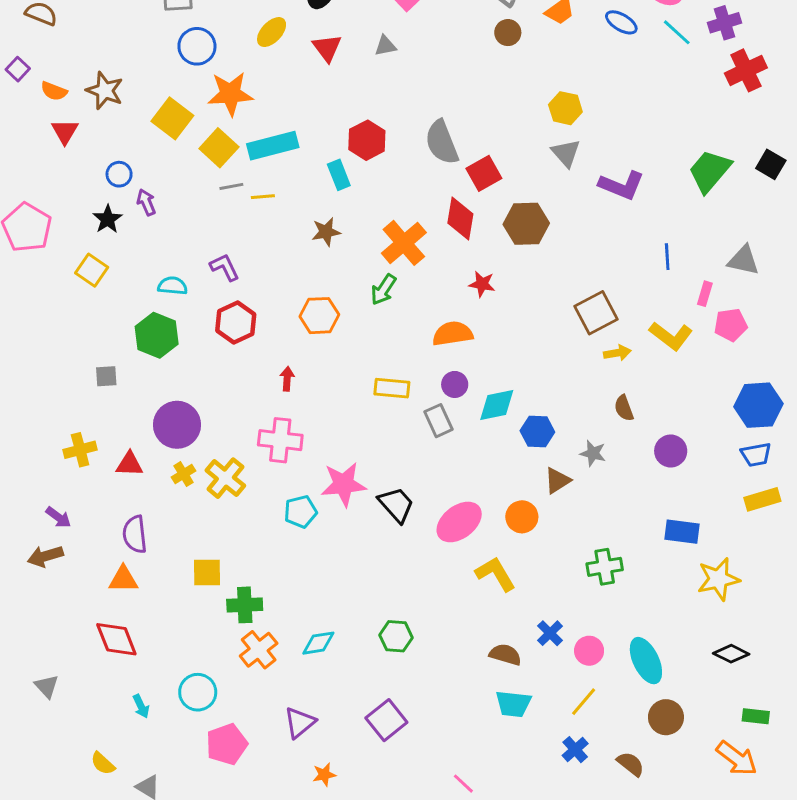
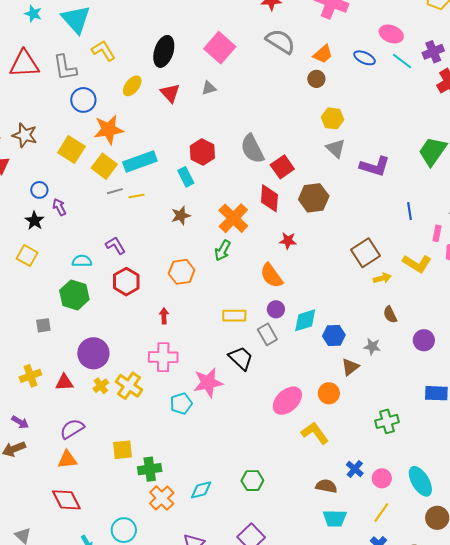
brown circle: (508, 33) -> (316, 79), moved
orange semicircle: (453, 334) -> (271, 276), turned -112
black trapezoid: (396, 505) -> (241, 358), moved
purple semicircle: (135, 534) -> (72, 429), turned 70

